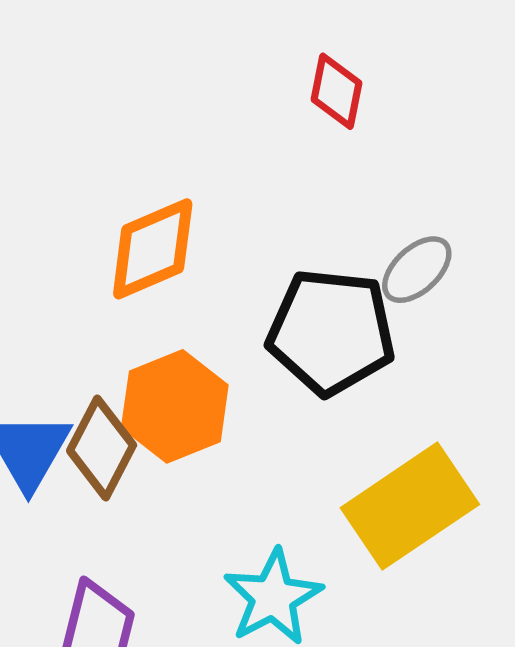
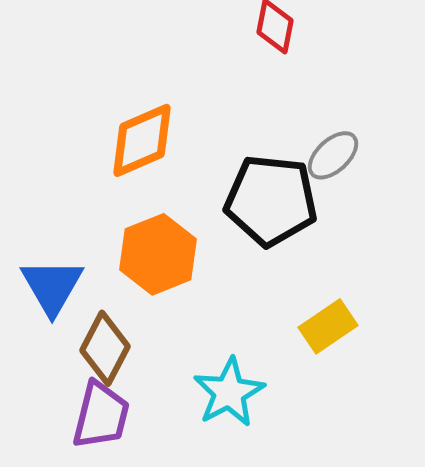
brown diamond: (102, 448) -> (105, 348), moved
yellow rectangle: (410, 506) -> (328, 326), size x0.6

